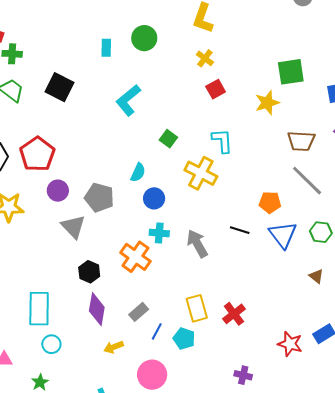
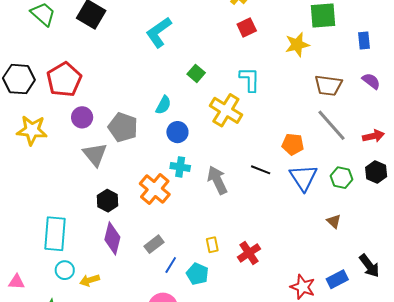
yellow rectangle: (197, 308) -> (212, 245), size x0.6
yellow arrow: (114, 347) -> (90, 280), moved

